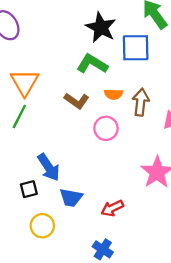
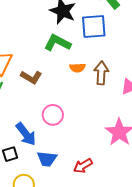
brown L-shape: (77, 101) -> (31, 77), moved
pink circle: (106, 128) -> (53, 115), moved

